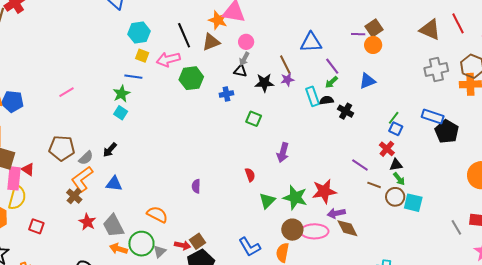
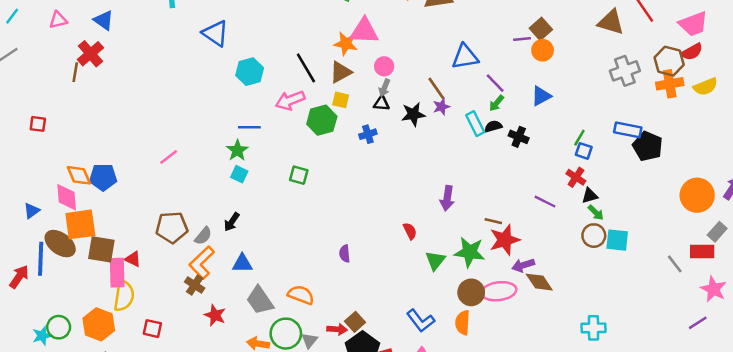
yellow square: (142, 56) -> (341, 100), moved
green square: (254, 119) -> (299, 175), moved
brown line: (374, 185) -> (493, 221), moved
gray trapezoid: (113, 226) -> (260, 300), moved

